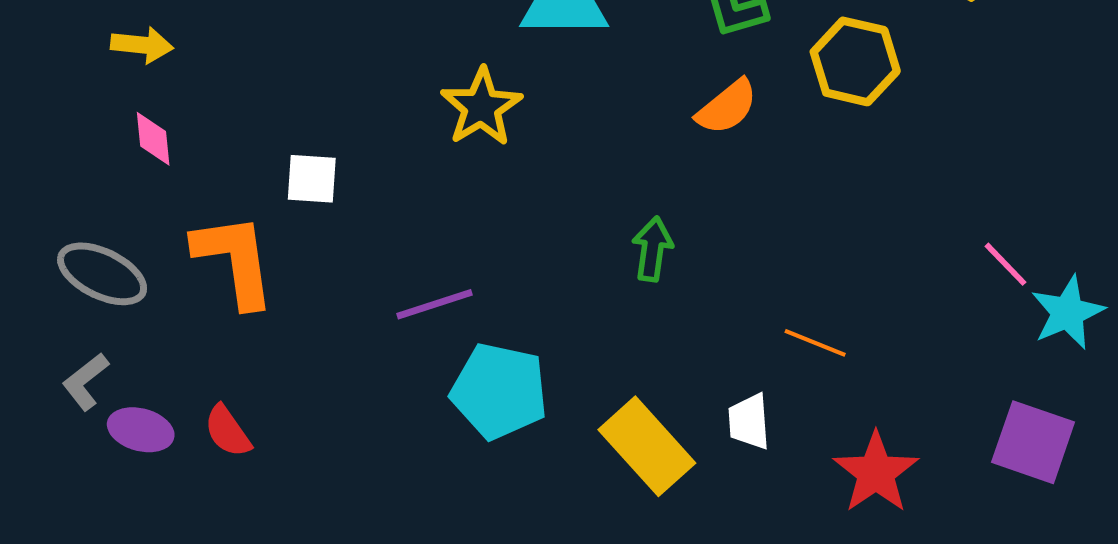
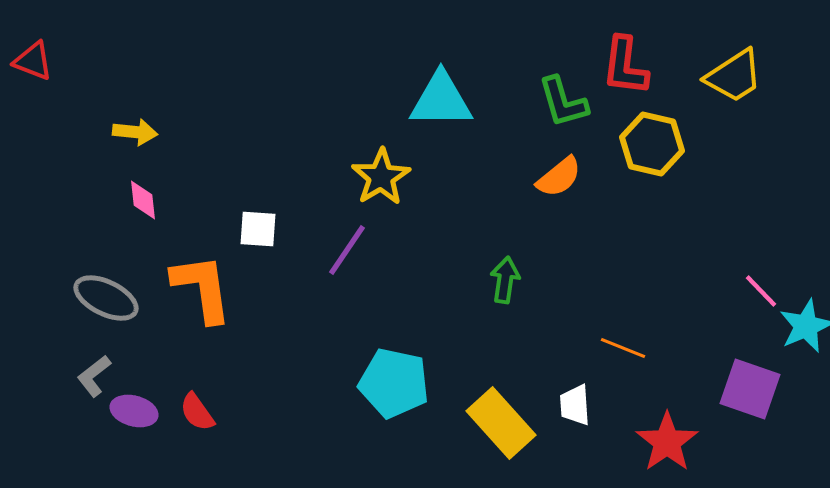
purple line: (434, 304) -> (347, 250), moved, turned -38
purple square: (1033, 442) -> (750, 389), moved

